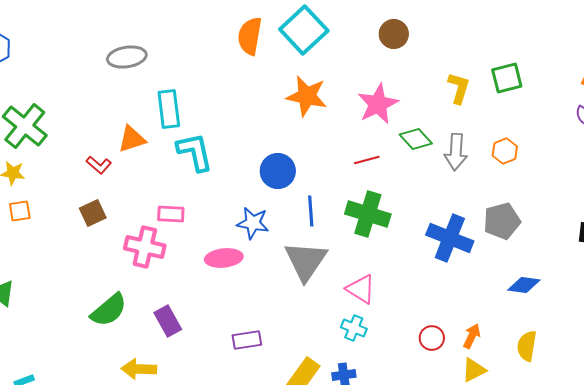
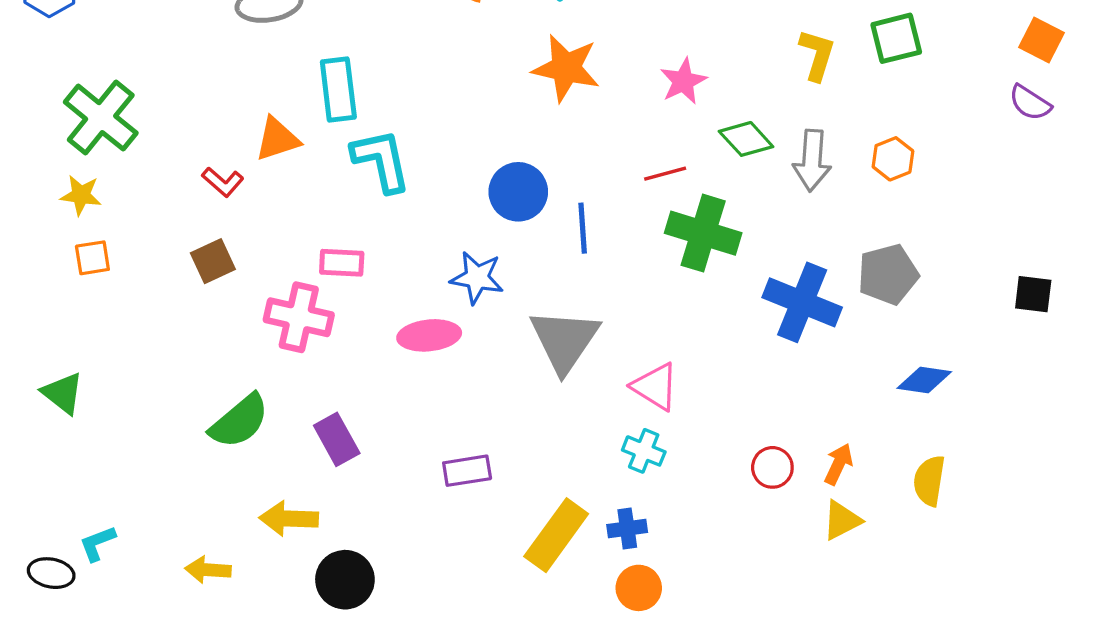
pink star: (378, 104) -> (683, 81), size x0.7
blue line: (311, 211) -> (583, 228), moved
green cross: (368, 214) -> (703, 233), moved

